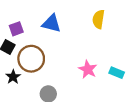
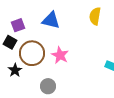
pink star: (88, 69) -> (60, 55), moved

